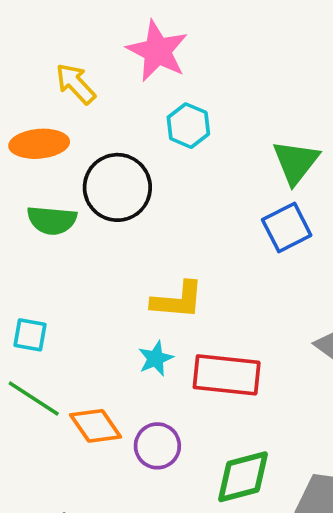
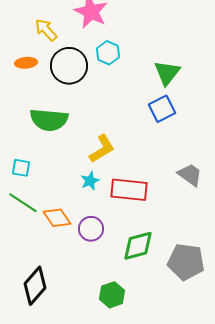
orange ellipse: (39, 144) -> (26, 63), size x0.7
black circle: (117, 187) -> (69, 66), moved
green semicircle: (52, 220) -> (49, 120), moved, size x1.4
yellow L-shape: (177, 300) -> (102, 149), turned -36

